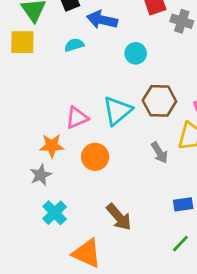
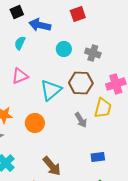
gray cross: (182, 21) -> (93, 53), moved
cyan semicircle: (74, 45) -> (20, 43), turned -48
pink triangle: (77, 118) -> (20, 76), moved

